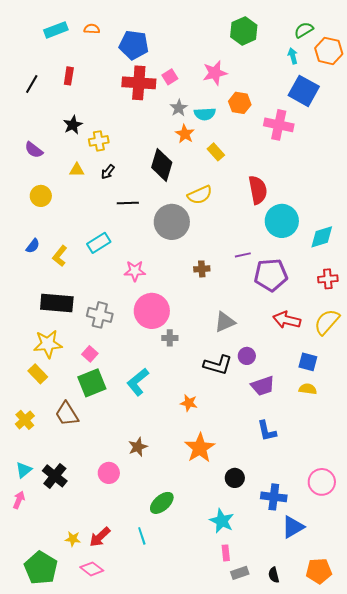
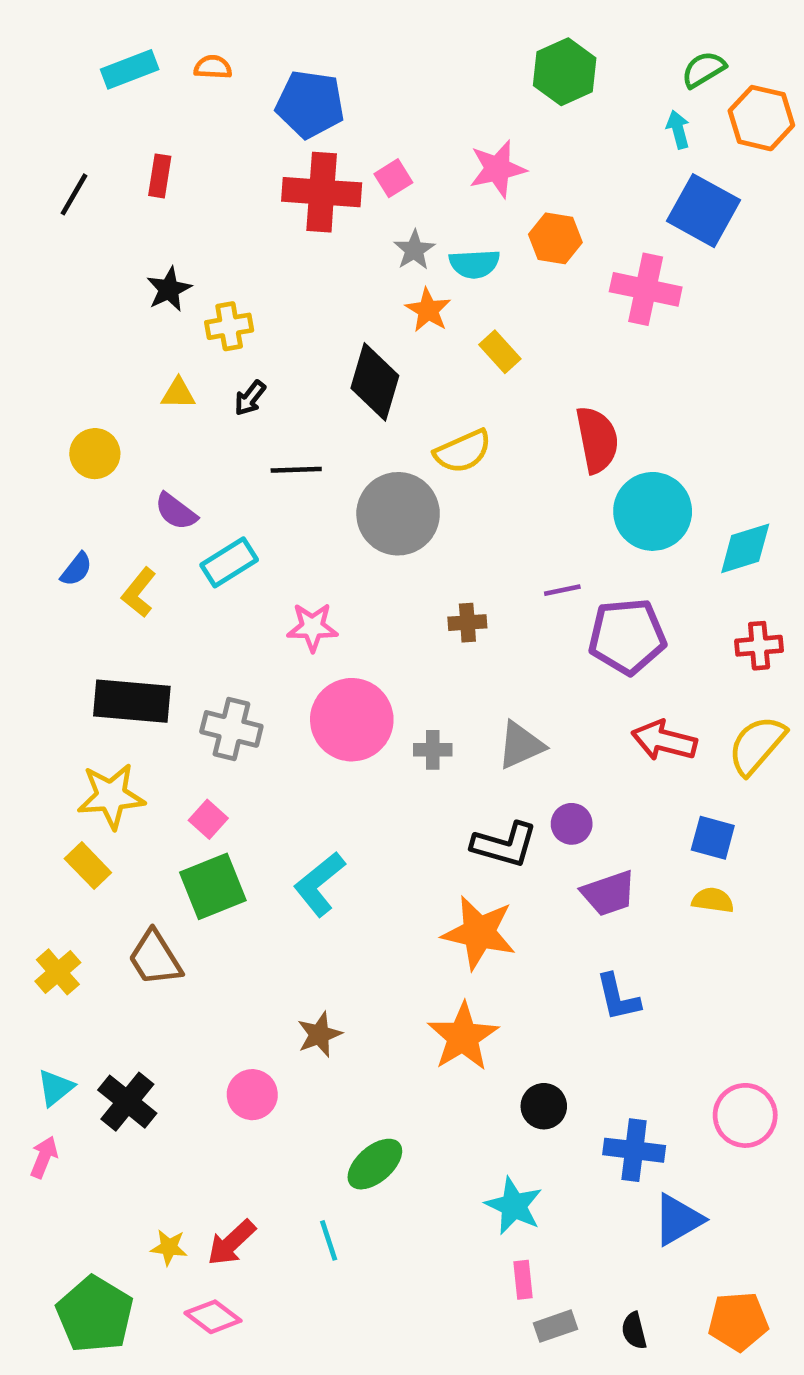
purple semicircle: (34, 150) -> (176, 511), moved
gray cross: (170, 338) -> (433, 750), moved
orange star: (189, 403) -> (479, 933), moved, size x1.8

